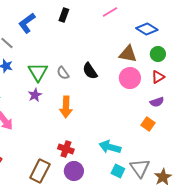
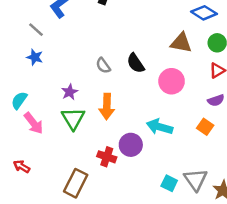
green triangle: (38, 72) -> (73, 118), moved
pink circle: (130, 78) -> (172, 81), moved
cyan arrow: (110, 147) -> (160, 127), moved
purple circle: (74, 171) -> (131, 145), moved

